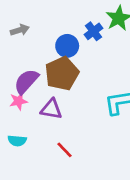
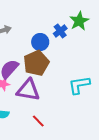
purple triangle: (51, 109) -> (28, 90), size x1.4

